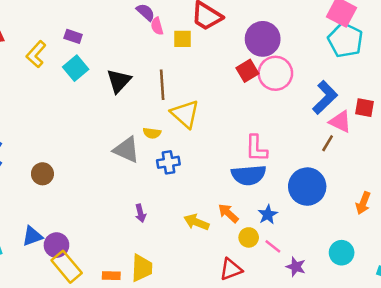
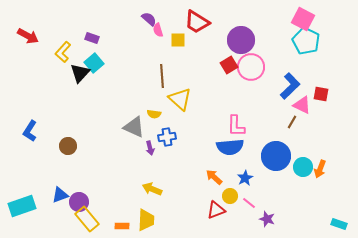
black triangle: (119, 81) -> (80, 73), moved
purple arrow: (140, 213) -> (150, 148), moved
yellow arrow: (196, 222) -> (152, 189), moved
cyan circle: (342, 253) -> (303, 167), moved
red triangle: (231, 269) -> (216, 210), moved

